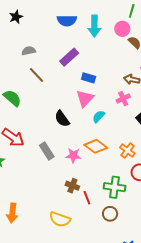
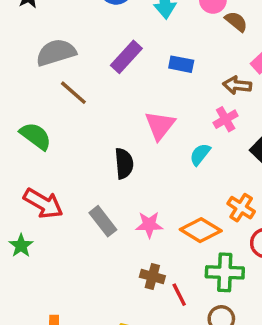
gray semicircle: (29, 51) -> (56, 52), size x1.6
blue rectangle: (89, 78) -> (181, 64), moved
cyan semicircle: (99, 116) -> (200, 154), moved
black semicircle: (62, 119) -> (124, 164), turned -144
orange diamond: (96, 146) -> (201, 230), moved

